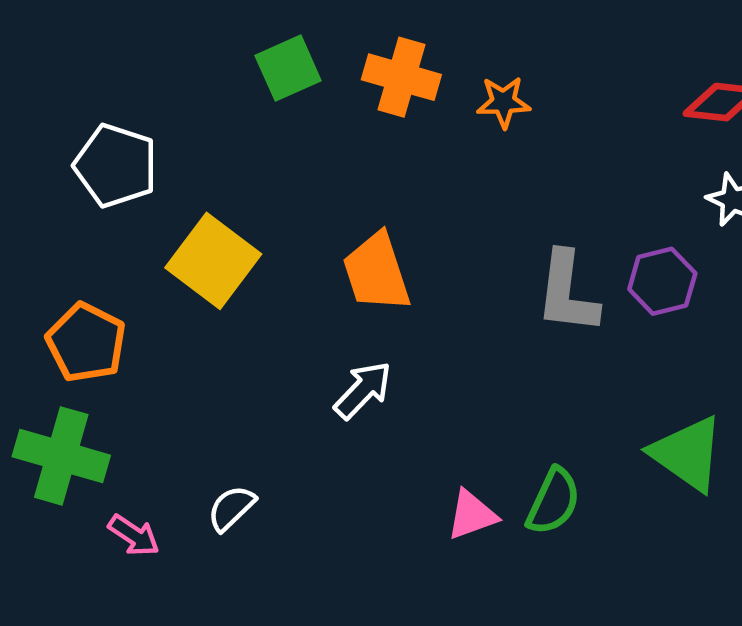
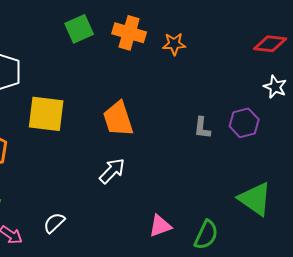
yellow square: (213, 261) -> (46, 114), turned -30
gray L-shape: (567, 293) -> (202, 128), size x0.6
green semicircle: (553, 501) -> (206, 235), moved

